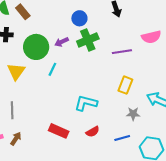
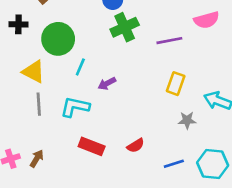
purple arrow: (62, 42) -> (107, 83), moved
yellow triangle: (16, 71) -> (34, 72), turned -36
cyan L-shape: (86, 103) -> (75, 107), moved
gray line: (12, 110) -> (39, 104), moved
blue line: (122, 138) -> (174, 164), moved

